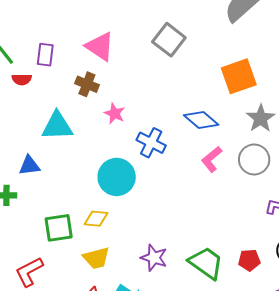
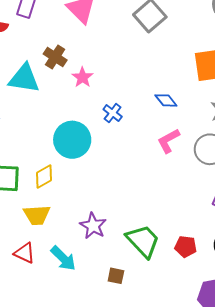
brown cross: (87, 84) -> (55, 57), moved
blue diamond: (201, 120) -> (166, 100), size x0.7
blue cross: (151, 143) -> (113, 113), size x0.7
yellow diamond: (96, 219) -> (44, 176), turned -45

